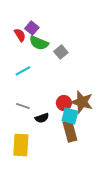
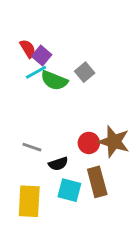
purple square: (32, 28) -> (42, 56), moved
green semicircle: (39, 43) -> (54, 80), moved
cyan line: (23, 71) -> (36, 72), moved
cyan square: (70, 116) -> (69, 190), moved

